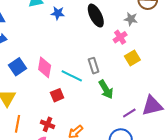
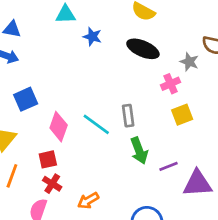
black ellipse: (96, 16) -> (143, 49), turned -50
pink diamond: (45, 67) -> (59, 127), moved
red square: (57, 95) -> (48, 159), moved
purple line: (129, 113) -> (168, 166), moved

